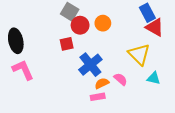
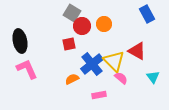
red triangle: (155, 27) -> (137, 51), moved
yellow triangle: (139, 54) -> (114, 61), moved
cyan triangle: (154, 78) -> (153, 77), turned 40
orange semicircle: (102, 83) -> (72, 79), moved

